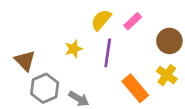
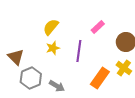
yellow semicircle: (101, 20) -> (51, 27), moved
orange rectangle: (135, 88) -> (100, 78), turned 75

